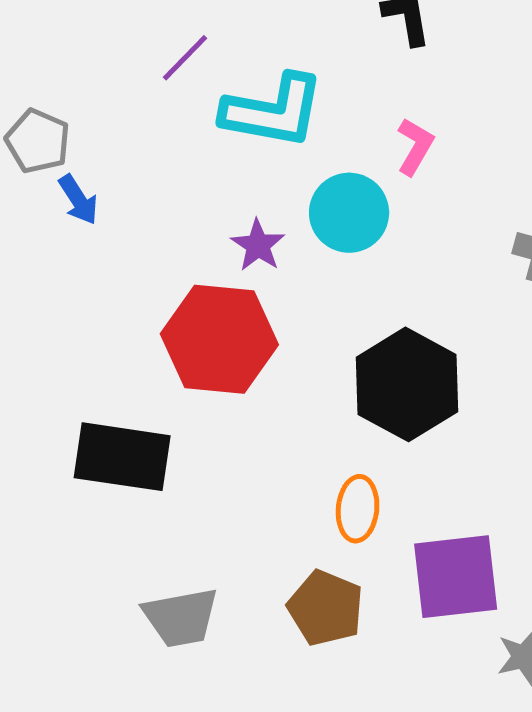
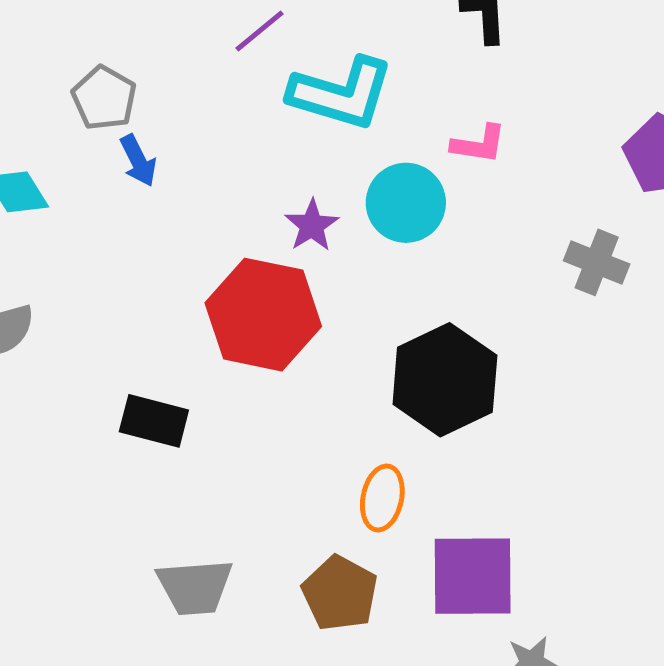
pink L-shape: (415, 147) -> (479, 144), turned 62
black rectangle: (122, 457) -> (154, 421), size x0.7

